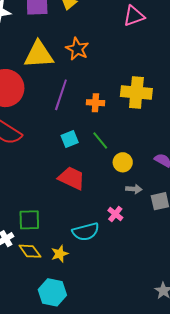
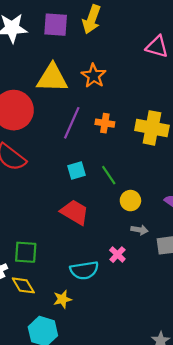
pink triangle: (134, 16) -> (157, 47), turned 30
orange cross: (95, 103) -> (105, 123), moved
yellow star: (60, 254) -> (62, 299), moved

